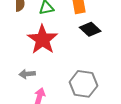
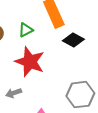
gray arrow: (27, 74) -> (14, 93), moved

